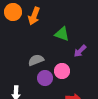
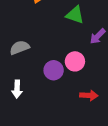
gray semicircle: (36, 60) -> (20, 48), moved

